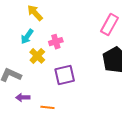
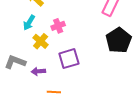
purple arrow: (23, 97) -> (38, 71), moved

